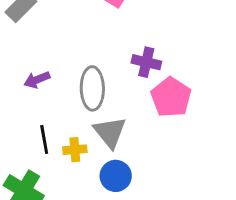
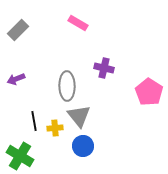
purple arrow: (37, 80) -> (16, 79), moved
pink pentagon: (171, 97) -> (149, 92), moved

